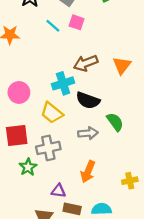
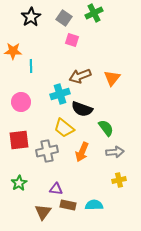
cyan line: (53, 26) -> (31, 66), moved, turned 48
yellow trapezoid: (52, 113) -> (64, 128), moved
gray arrow: (88, 133) -> (115, 152), moved
green star: (28, 167) -> (19, 183), moved
orange arrow: (88, 172) -> (82, 152), moved

